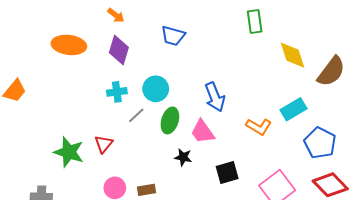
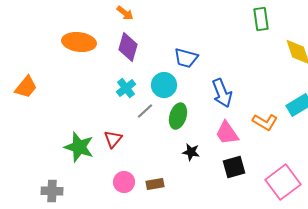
blue trapezoid: (173, 36) -> (186, 58), moved
cyan cross: (117, 92) -> (126, 88), turned -30
pink trapezoid: (203, 132) -> (227, 133), moved

